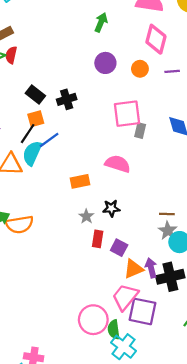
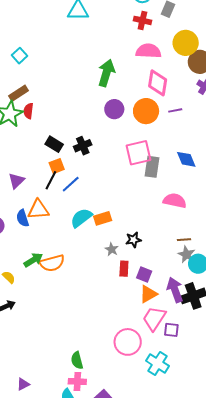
green arrow: (101, 22) -> (106, 73), size x1.5
orange circle: (140, 69) -> (146, 111), size x1.6
gray rectangle: (140, 131) -> (152, 167), size x1.5
cyan semicircle: (32, 153) -> (81, 218), moved, turned 35
pink semicircle: (118, 164) -> (175, 201), moved
purple arrow: (151, 268) -> (175, 290), size x1.4
orange triangle: (133, 269) -> (148, 294), moved
purple square: (142, 311) -> (171, 330), size x0.6
green semicircle: (114, 330) -> (77, 360), moved

